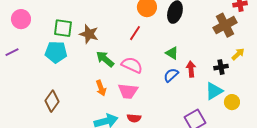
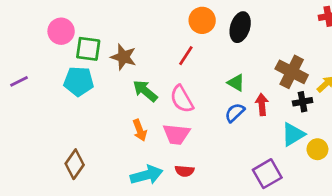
pink circle: (21, 19) -> (61, 31), moved
brown cross: (225, 25) -> (292, 72), moved, turned -35
pink semicircle: (132, 65) -> (182, 99), turned -145
brown diamond: (52, 101) -> (75, 164), moved

